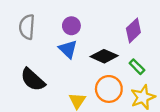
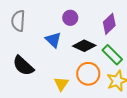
purple circle: (71, 26) -> (70, 18), moved
green rectangle: (137, 67) -> (112, 55), size x1.5

